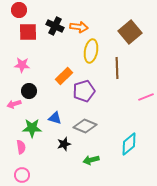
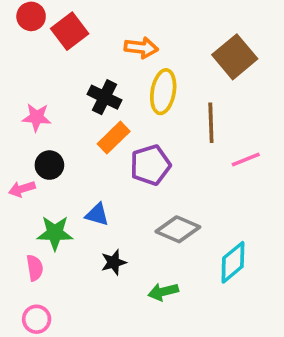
black cross: (55, 26) -> (104, 97), moved
red square: (28, 32) -> (70, 31), moved, turned -36
pink line: (146, 97) -> (246, 160), moved
gray diamond: (85, 126) -> (178, 229), moved

